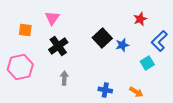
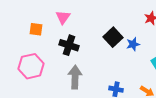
black cross: (58, 46) -> (69, 45), turned -36
gray arrow: (64, 78) -> (75, 77), size x1.6

